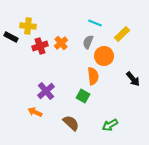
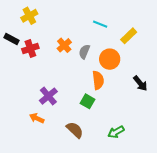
yellow cross: (28, 26) -> (29, 16), moved, turned -35
gray semicircle: (88, 42) -> (84, 52), moved
red cross: (40, 46) -> (30, 48), moved

